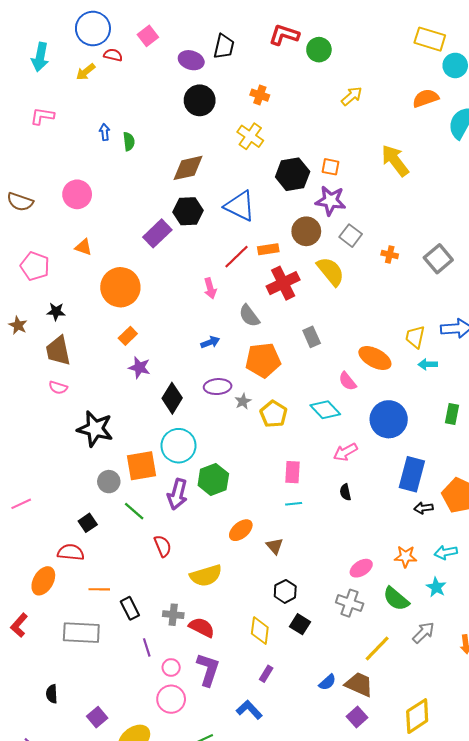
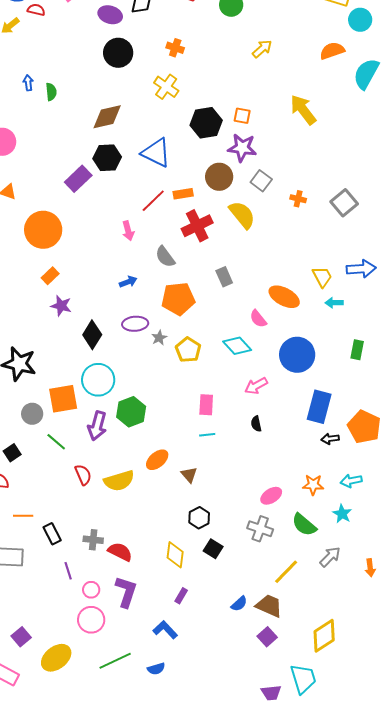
yellow trapezoid: (415, 337) -> (322, 277), turned 140
yellow semicircle: (206, 576) -> (119, 481), moved

